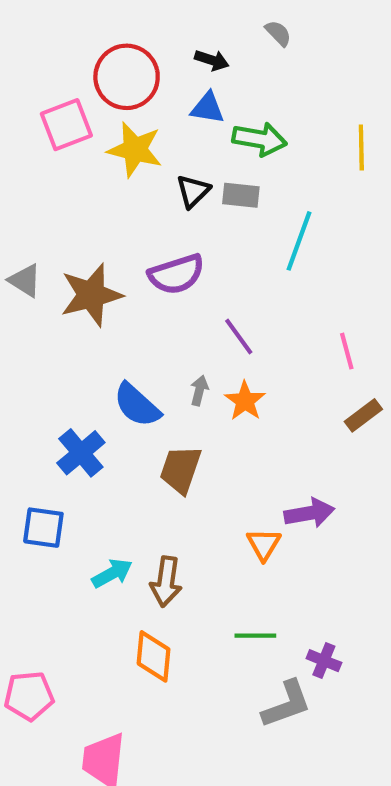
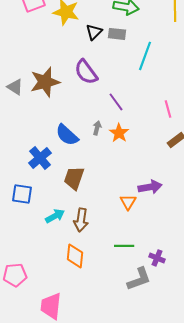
purple semicircle: (176, 274) -> (86, 72), turned 72
gray triangle: (25, 280) -> (15, 87), moved
brown trapezoid: (181, 469) -> (74, 178), moved

